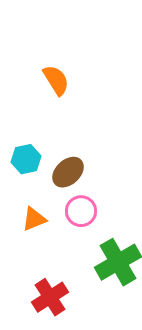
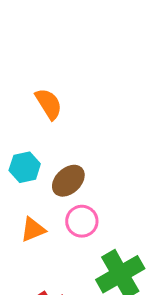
orange semicircle: (56, 80) -> (49, 104), moved

